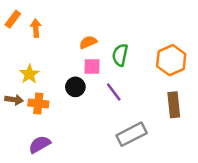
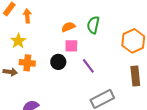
green semicircle: (120, 55) -> (93, 25), moved
yellow star: (29, 74) -> (18, 41), moved
orange cross: (38, 104) -> (27, 63), moved

